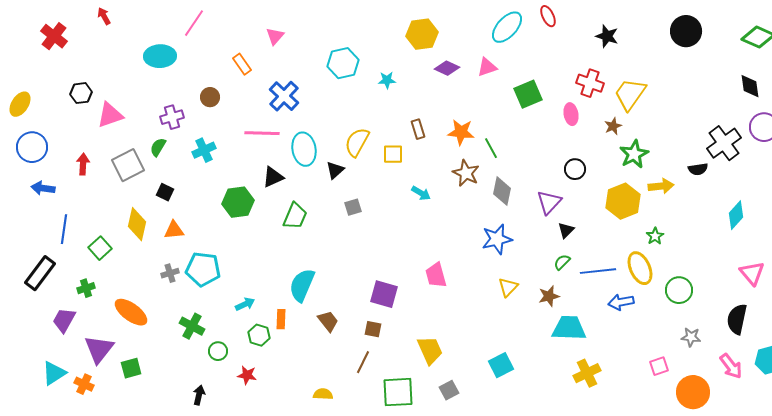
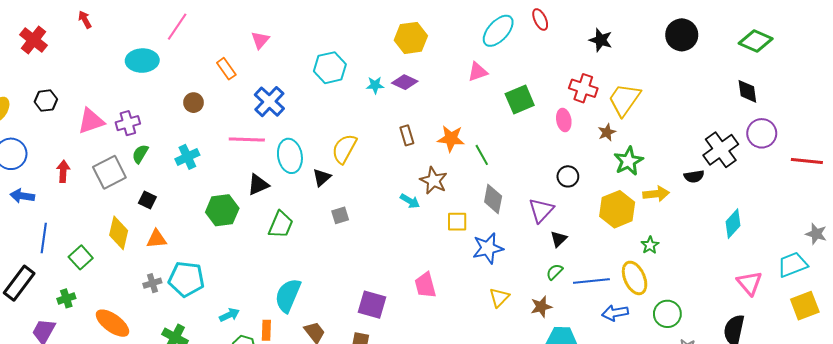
purple diamond: (447, 68) -> (405, 82), moved
black hexagon: (81, 93) -> (46, 101), moved
purple cross: (172, 117) -> (128, 123), moved
yellow square: (393, 154) -> (457, 222), moved
brown star: (466, 173) -> (434, 181), moved
green circle: (679, 290) -> (667, 314), moved

